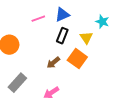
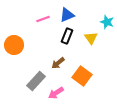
orange square: (77, 59) -> (82, 76), moved
gray rectangle: (17, 83) -> (36, 81), moved

